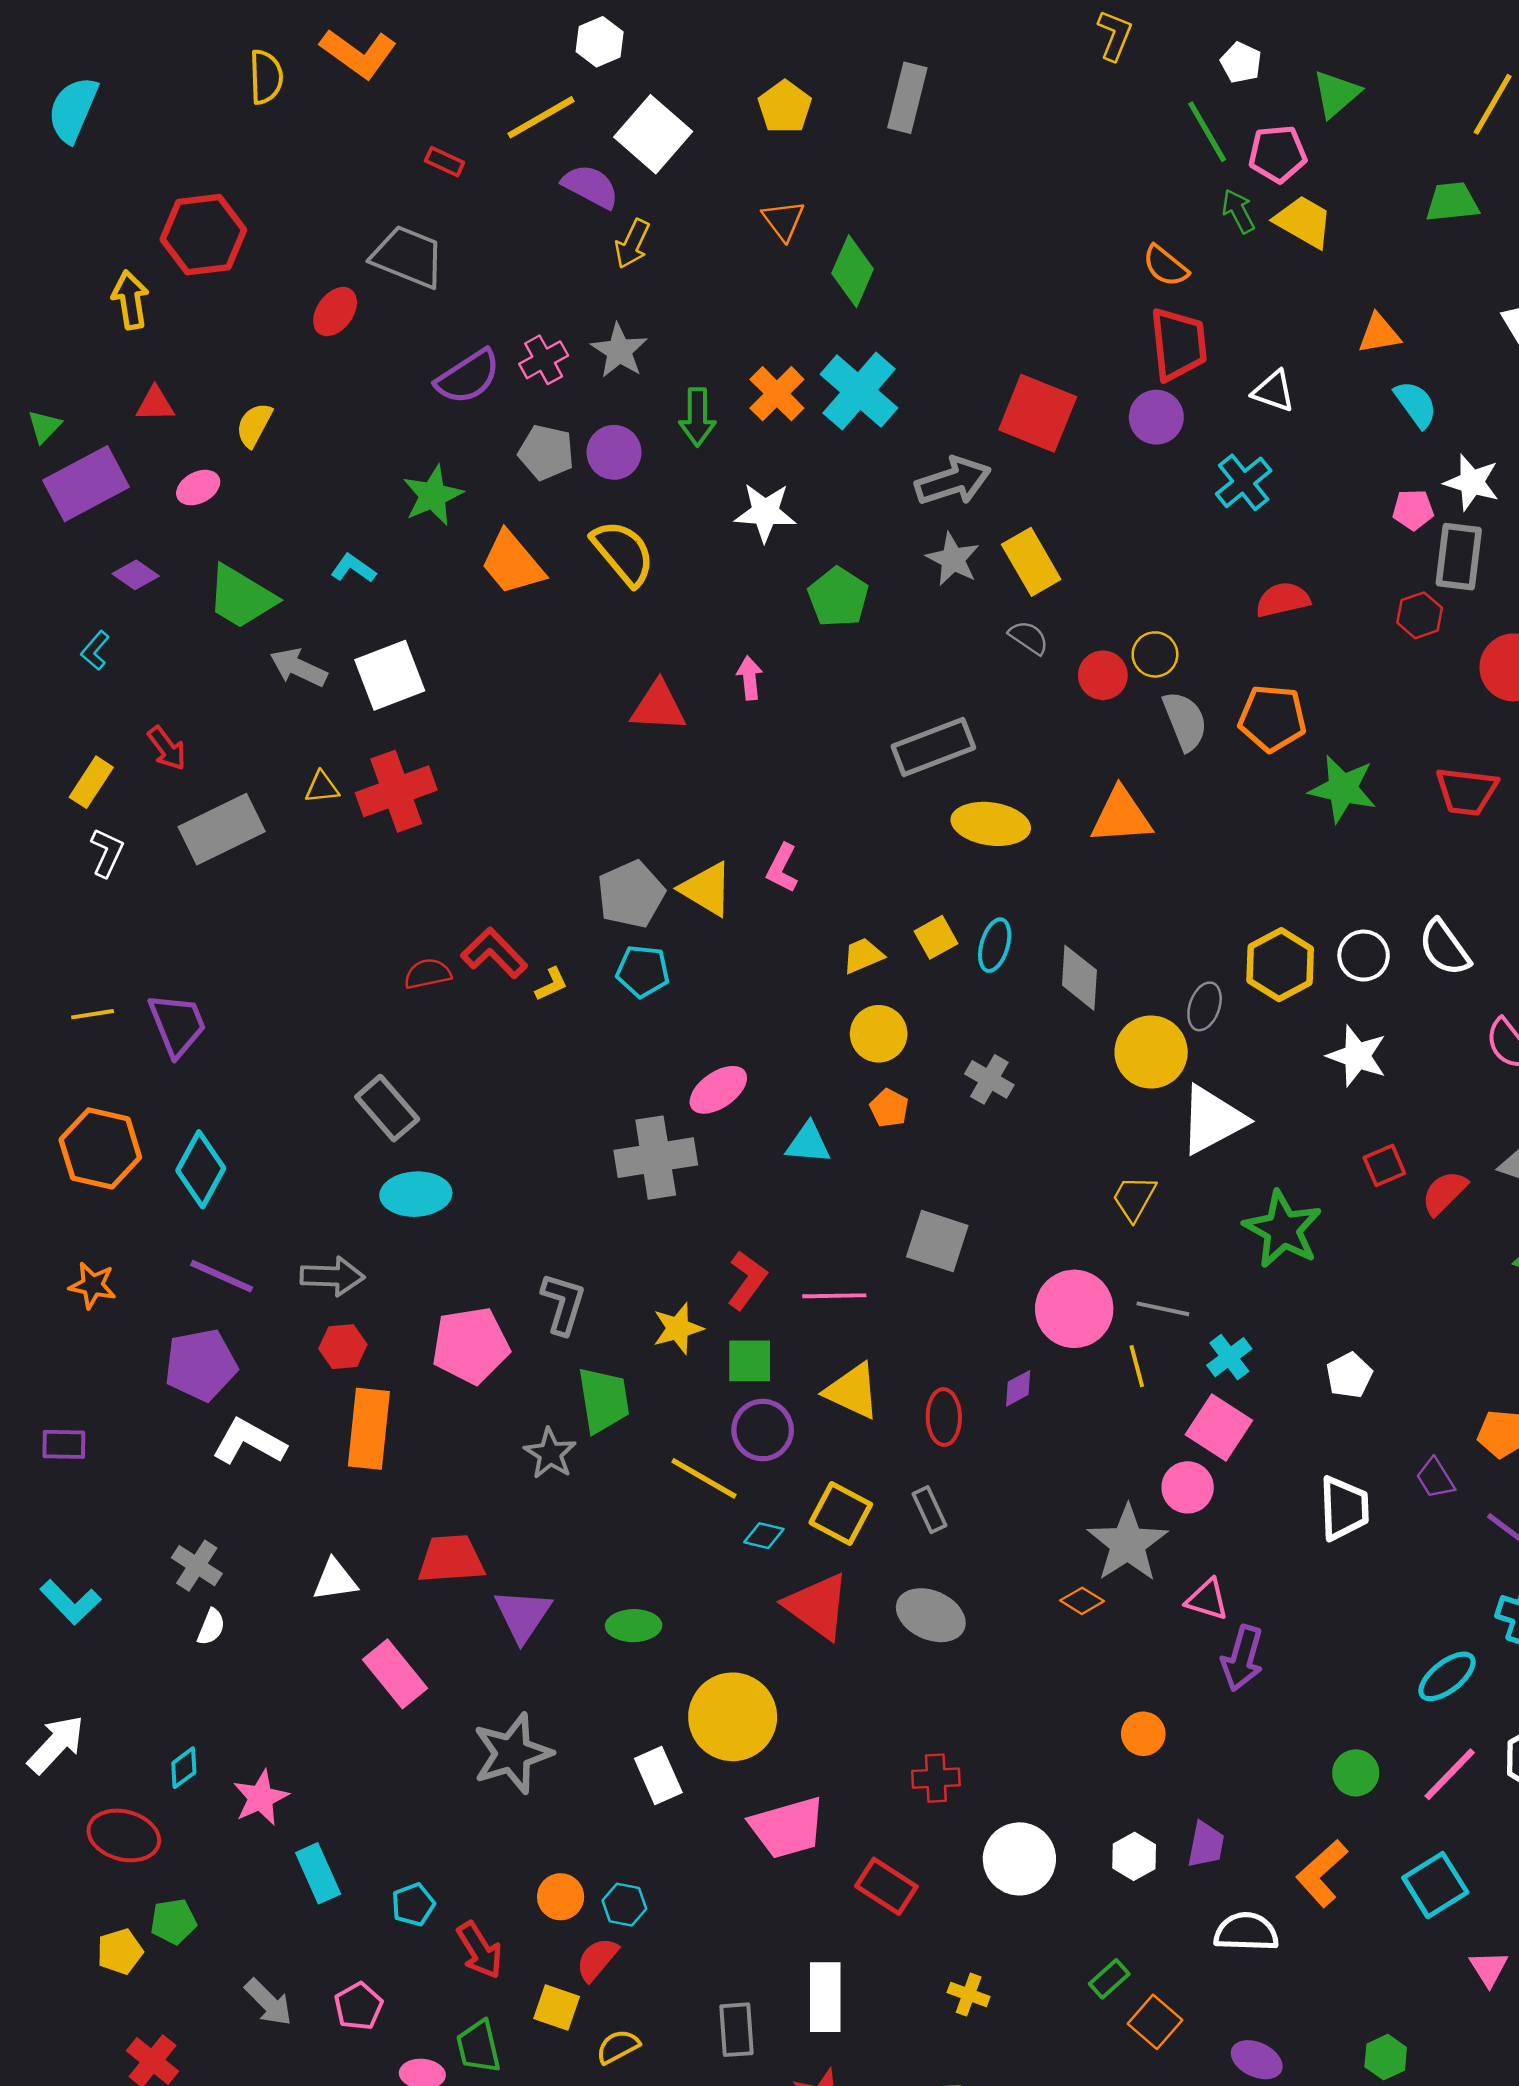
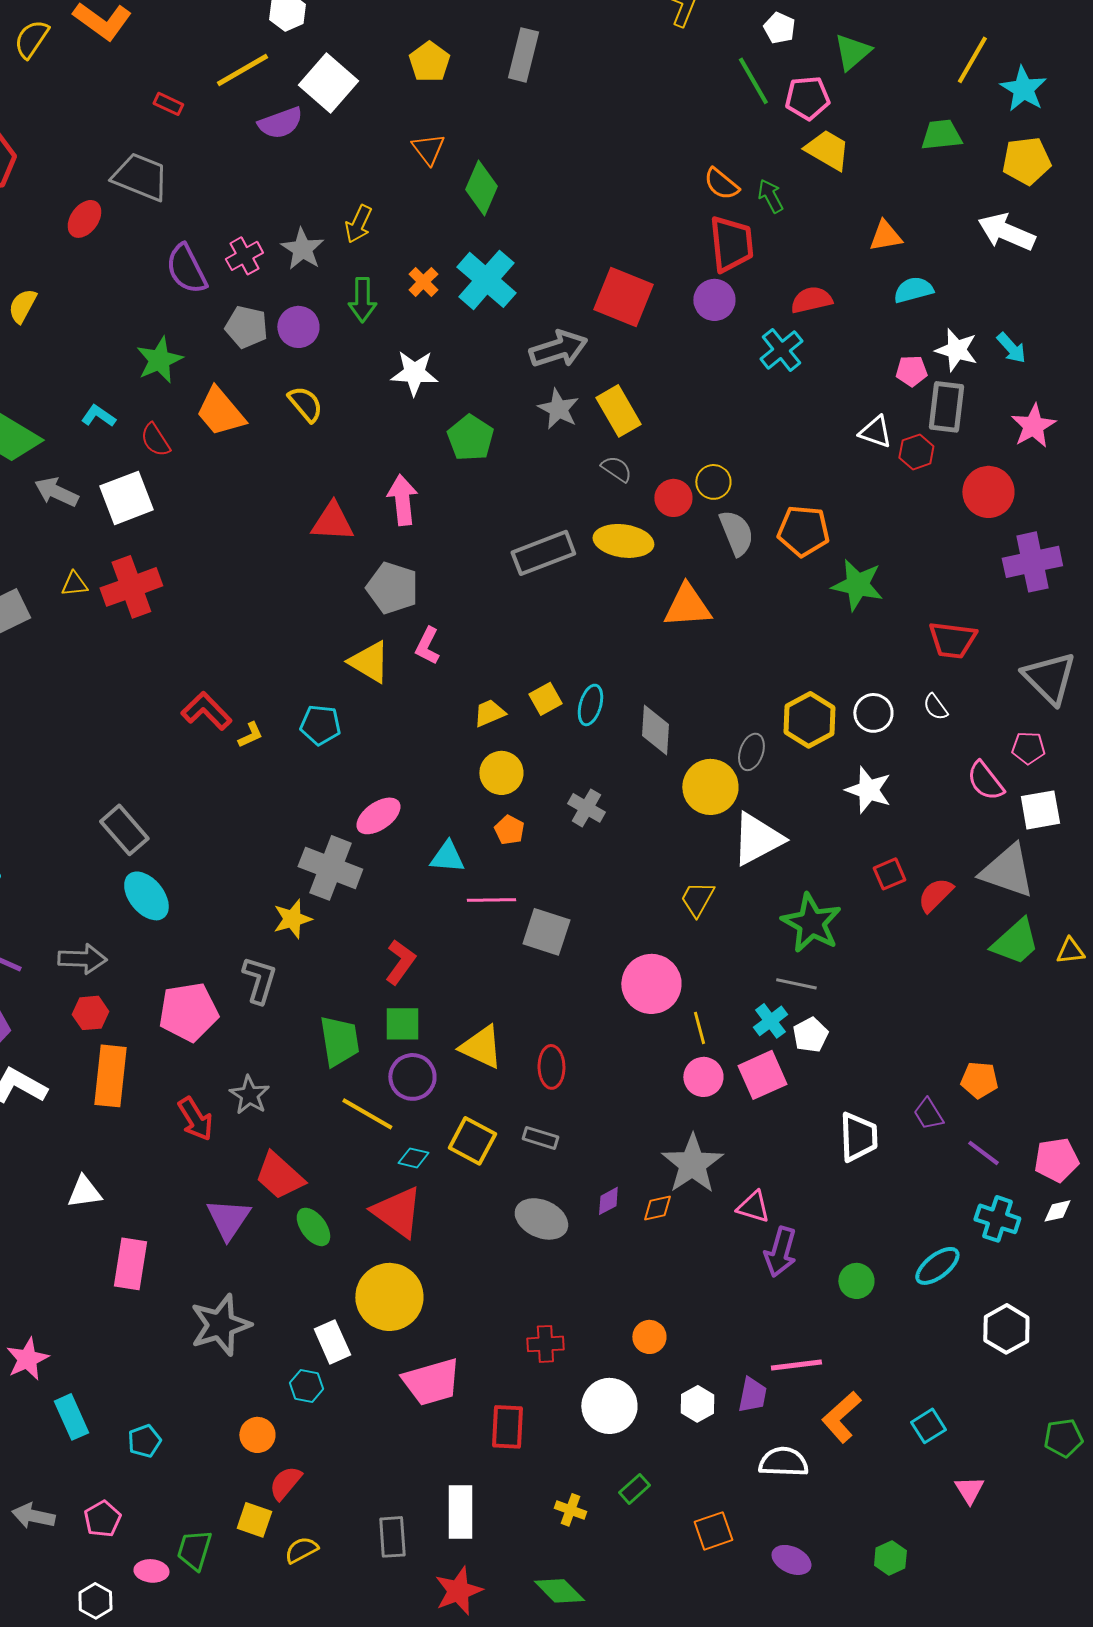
yellow semicircle: (266, 77) -> (31, 39), turned -144
purple semicircle: (591, 186) -> (280, 123), turned 132
green arrow: (1238, 211) -> (770, 196), moved
yellow arrow: (632, 244) -> (358, 224), moved
purple semicircle: (468, 377) -> (186, 269), turned 96
white triangle: (1274, 391) -> (875, 432), moved
orange cross: (777, 394) -> (423, 282), size x0.7
cyan semicircle: (1416, 404) -> (913, 290), turned -69
yellow semicircle: (623, 553) -> (305, 404), size x0.7
red semicircle: (1283, 600) -> (811, 300), moved
pink arrow: (750, 678) -> (402, 500), size x1.5
red trapezoid: (1467, 791) -> (952, 640), moved
yellow ellipse: (991, 824) -> (623, 541), moved
gray pentagon: (631, 894) -> (392, 588), moved, turned -30
white semicircle: (1444, 948) -> (935, 707), size x0.6
red semicircle: (428, 974) -> (155, 440), moved, turned -111
gray cross: (656, 1158) -> (330, 868), turned 30
cyan ellipse: (416, 1194) -> (146, 896), turned 54
pink line: (834, 1296) -> (491, 900), moved
gray line: (1163, 1309) -> (796, 984), moved
yellow star: (678, 1328) -> (292, 919), moved
white pentagon: (1349, 1375) -> (810, 1035), moved
purple diamond: (1018, 1388) -> (608, 1201), moved
green trapezoid: (604, 1400) -> (339, 1041), moved
pink square: (1219, 1427) -> (762, 1075), turned 33
pink circle: (1188, 1487) -> (703, 1077), moved
gray rectangle: (929, 1510) -> (540, 1138), turned -48
red trapezoid: (451, 1559) -> (279, 1176), moved, turned -134
orange diamond: (1082, 1601) -> (657, 1208), turned -44
red triangle: (817, 1606) -> (397, 1212), moved
green ellipse: (634, 1626) -> (313, 1227), turned 54
pink rectangle: (395, 1674) -> (130, 1264), turned 48
orange circle: (1143, 1734) -> (649, 1337), moved
green circle: (1356, 1773) -> (856, 1281), moved
pink line: (1450, 1774) -> (796, 1365), moved, turned 39
cyan square: (1435, 1885) -> (928, 1426), size x0.7
red rectangle: (886, 1886) -> (507, 1427), turned 60
cyan hexagon: (624, 1905) -> (306, 1386), moved
red arrow: (480, 1950) -> (195, 1119), moved
green rectangle: (1109, 1979) -> (634, 1489), moved
gray arrow: (269, 2002) -> (33, 1516), turned 147
orange square: (1155, 2022) -> (713, 1531), turned 30
green trapezoid: (478, 2047) -> (194, 1550), turned 30

